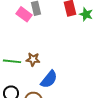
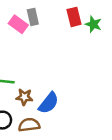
brown star: (33, 59) -> (24, 97), moved

